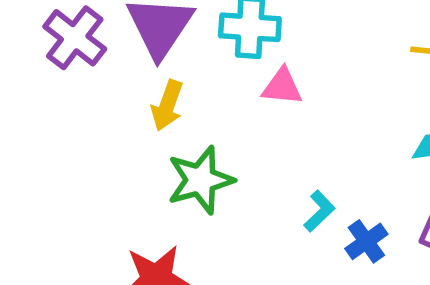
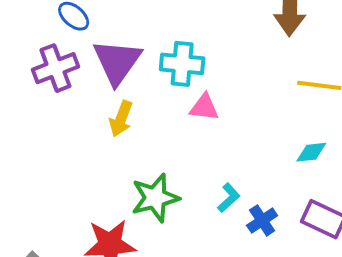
purple cross: (75, 38) -> (56, 68), turned 30
green star: (200, 180) -> (155, 198), moved

